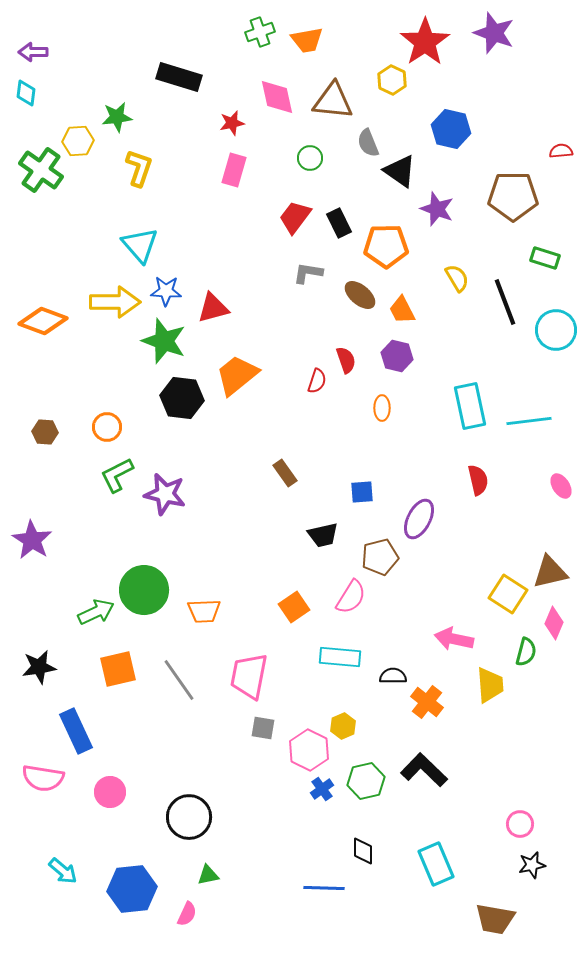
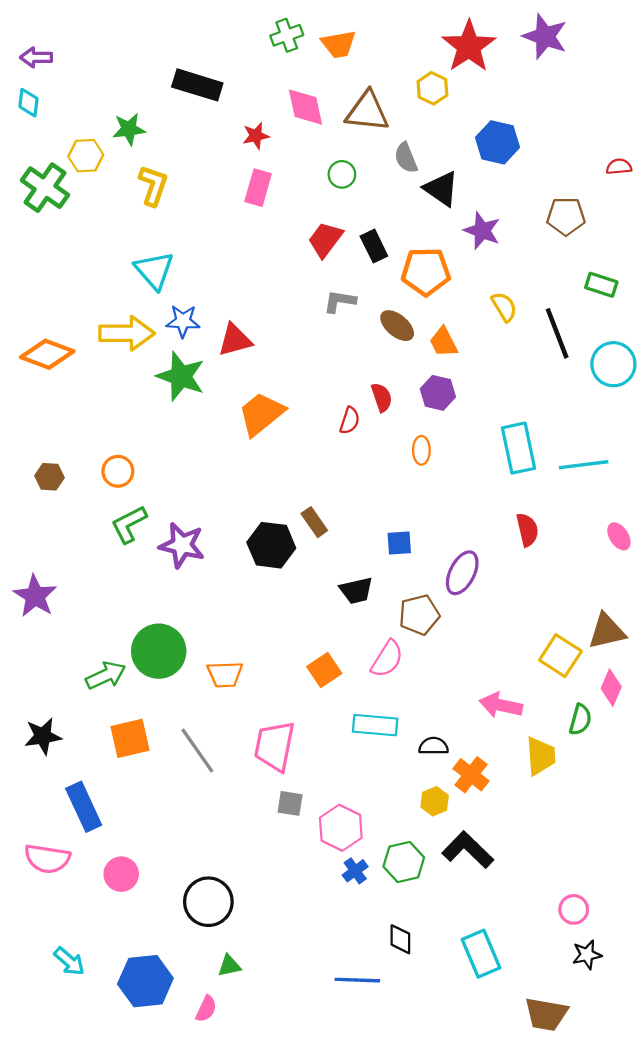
brown pentagon: (513, 196) -> (566, 216), size x0.7
black hexagon: (182, 398) -> (271, 545), moved
yellow hexagon: (343, 726) -> (435, 801), moved

